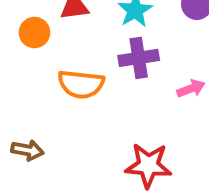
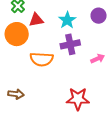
orange circle: (34, 33) -> (17, 34), size x1.5

